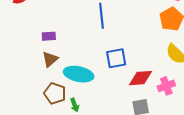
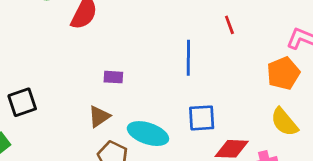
brown triangle: (50, 59) -> (99, 117), moved

